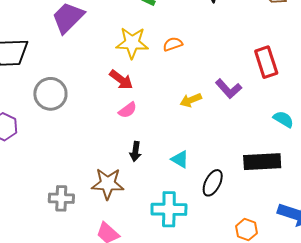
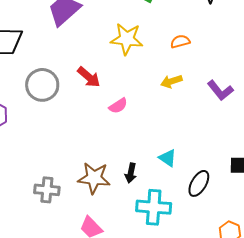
orange semicircle: (173, 44) -> (180, 41), moved
red arrow: (121, 80) -> (89, 77), moved
yellow arrow: (191, 100) -> (171, 81), moved
black arrow: (135, 151) -> (131, 173), moved

